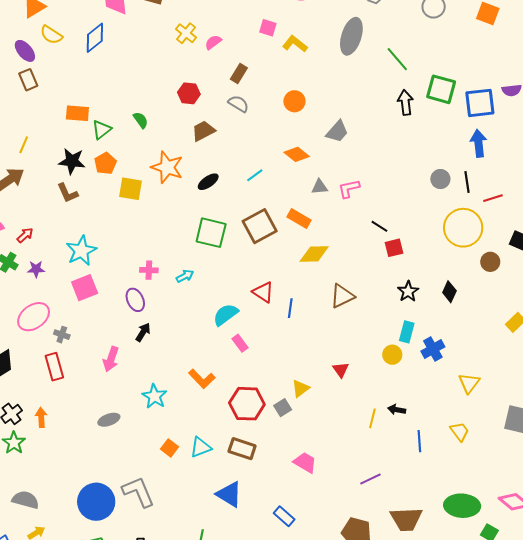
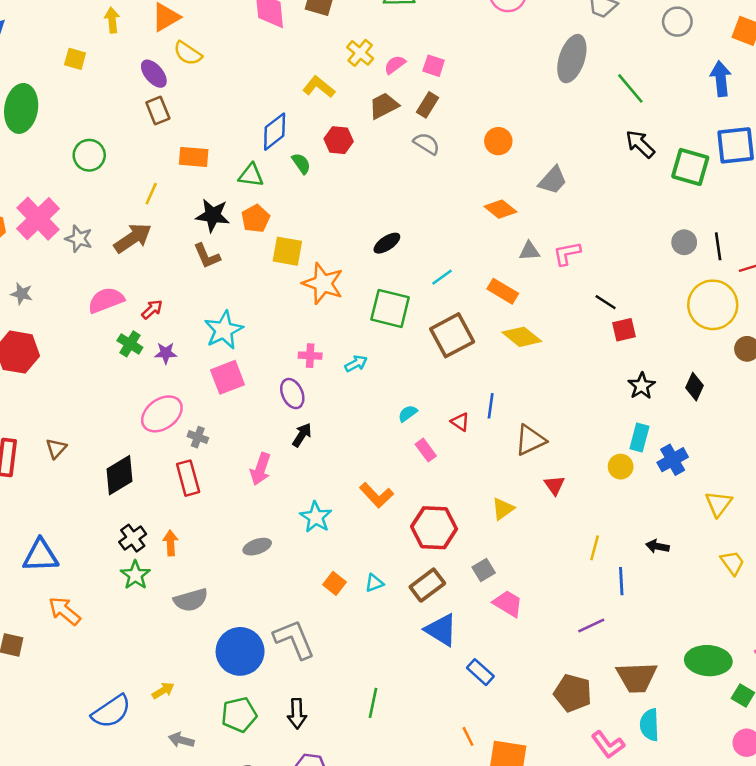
pink square: (268, 28) -> (434, 66), moved
blue diamond: (95, 38) -> (275, 132), moved
yellow L-shape: (295, 44) -> (319, 87), moved
green square: (441, 89) -> (690, 167), moved
red hexagon: (189, 93) -> (339, 140), moved
black arrow: (405, 103) -> (640, 144), turned -40
orange rectangle: (77, 113) -> (194, 157), moved
green triangle: (101, 130) -> (251, 175), turned 45
brown trapezoid: (203, 131) -> (384, 106), moved
blue arrow: (479, 143) -> (721, 79), moved
orange star: (167, 167) -> (323, 283), moved
cyan line: (255, 175) -> (442, 277), moved
brown square: (260, 226) -> (452, 335), moved
yellow diamond: (314, 254) -> (522, 337), turned 40
red triangle: (263, 292) -> (460, 422), moved, size x0.7
brown triangle: (342, 296) -> (530, 440), moved
cyan semicircle: (226, 315) -> (408, 413), size x0.6
gray square: (283, 408) -> (484, 570), moved
black arrow: (397, 410) -> (657, 546), moved
yellow trapezoid: (460, 431) -> (733, 563), moved
blue line: (419, 441) -> (621, 581), moved
cyan triangle: (201, 447) -> (374, 583), size x0.7
brown rectangle: (242, 449) -> (427, 585), turned -56
blue triangle: (229, 494) -> (441, 630), moved
gray semicircle: (26, 500) -> (191, 600), moved, turned 148

